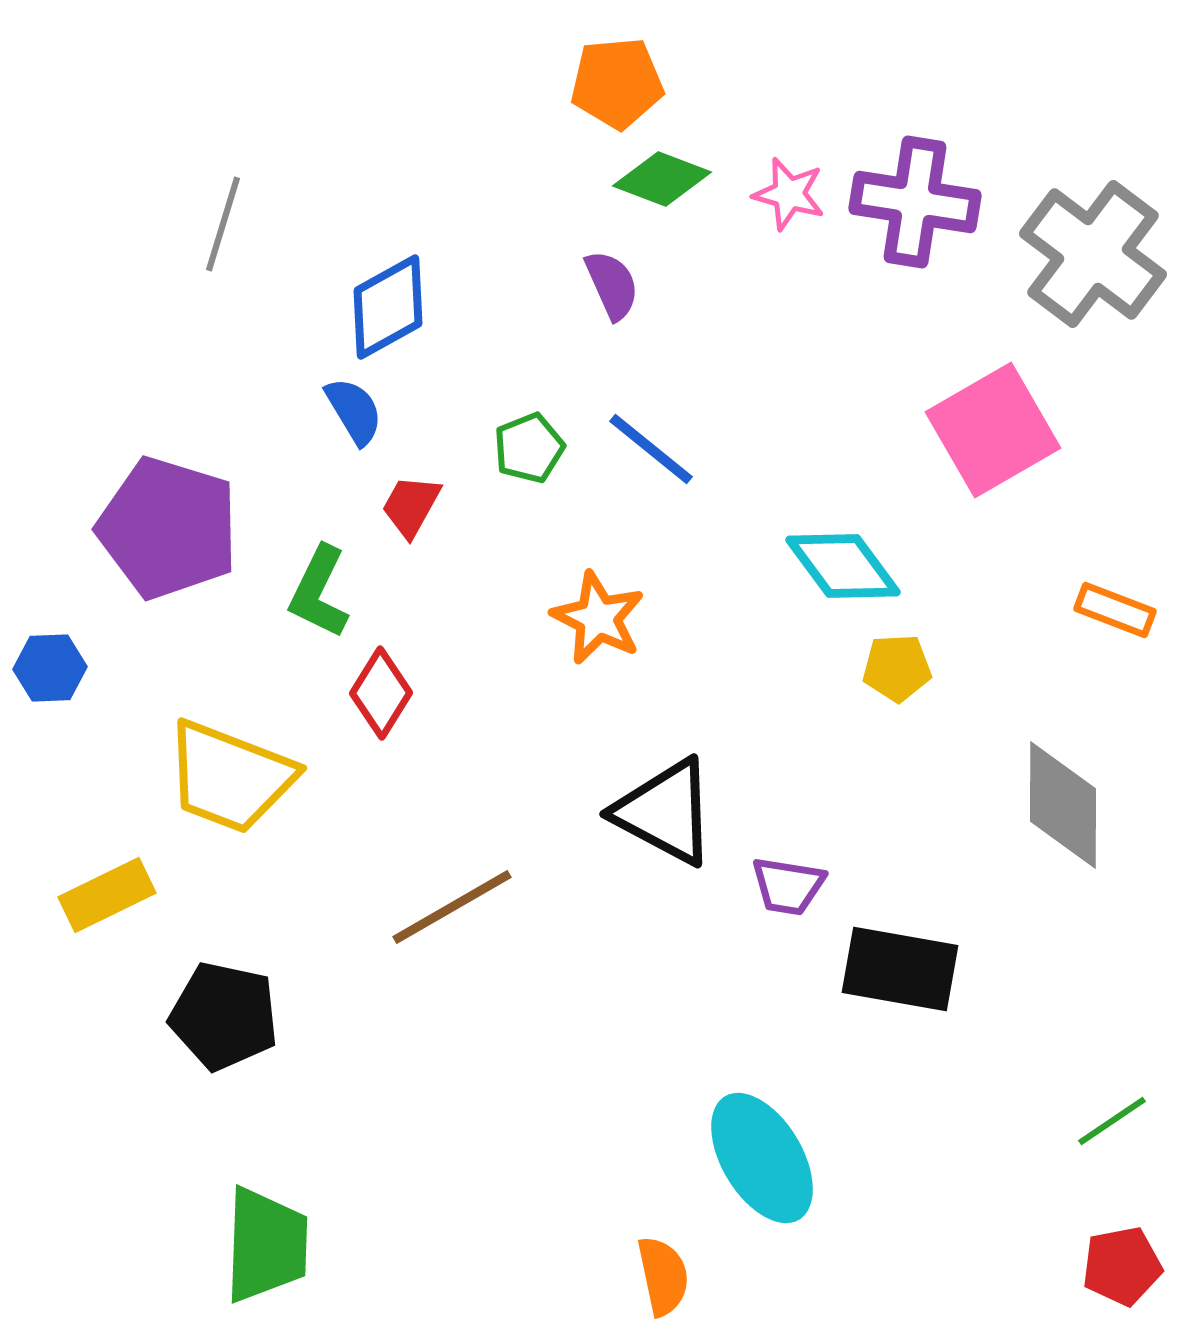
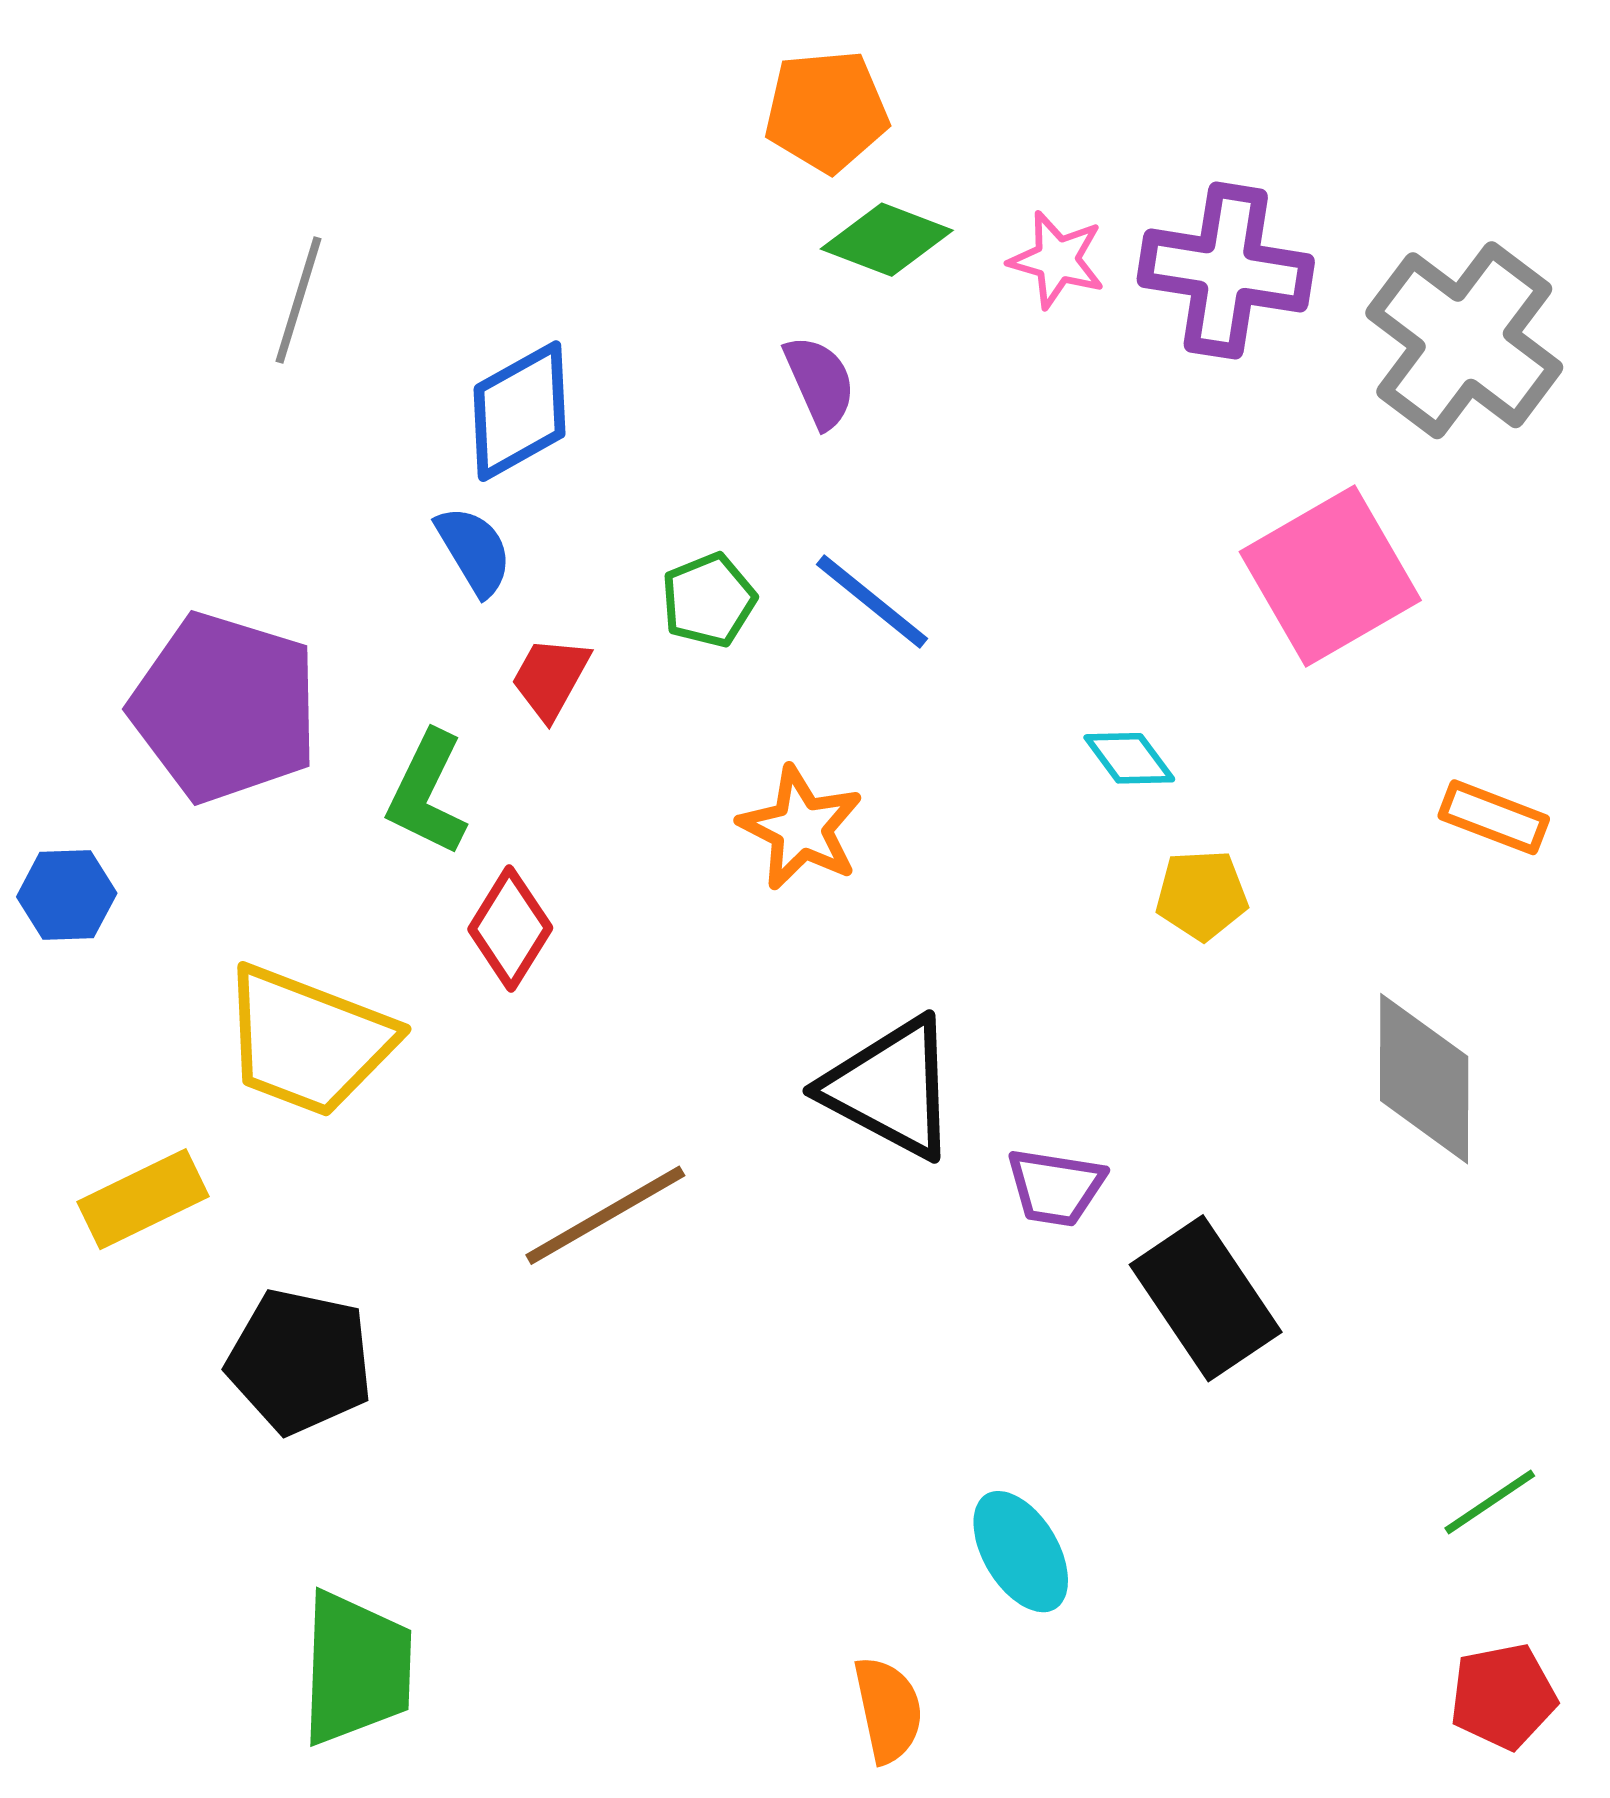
cyan diamond: (843, 566) -> (1129, 758), size x0.6
black rectangle: (900, 969) -> (1206, 1298), turned 46
cyan ellipse: (762, 1158) -> (1021, 1552), size x0.7

